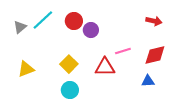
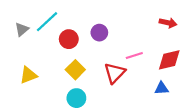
red circle: (74, 21) -> (69, 39), moved
red triangle: (105, 67) -> (115, 73), turned -45

